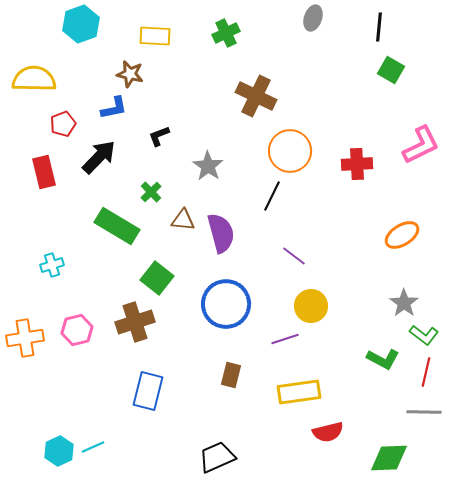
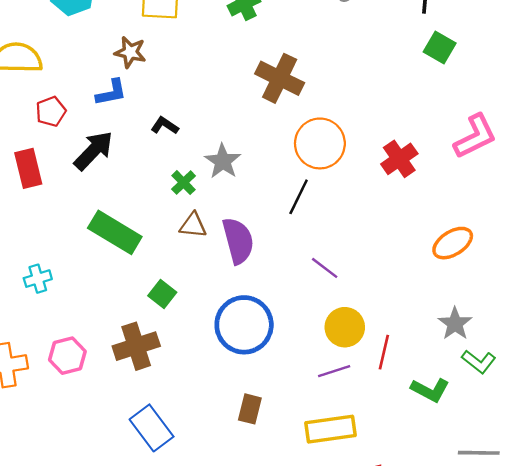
black L-shape: (159, 136) -> (165, 126), turned 55
red cross: (357, 164) -> (399, 159), turned -32
green cross: (151, 192) -> (184, 183), moved
green square: (157, 278) -> (162, 294), size x0.7
purple line: (285, 339) -> (334, 371), moved
red line: (426, 372) -> (384, 352), moved
blue rectangle: (148, 391) -> (152, 428), turned -51

